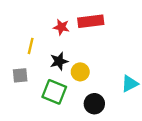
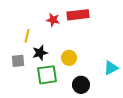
black star: (59, 61) -> (40, 53), moved
green square: (54, 92) -> (47, 75), turned -30

